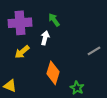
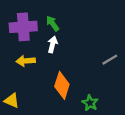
green arrow: (54, 20) -> (53, 23), moved
yellow arrow: (22, 52) -> (26, 61), turned 35

